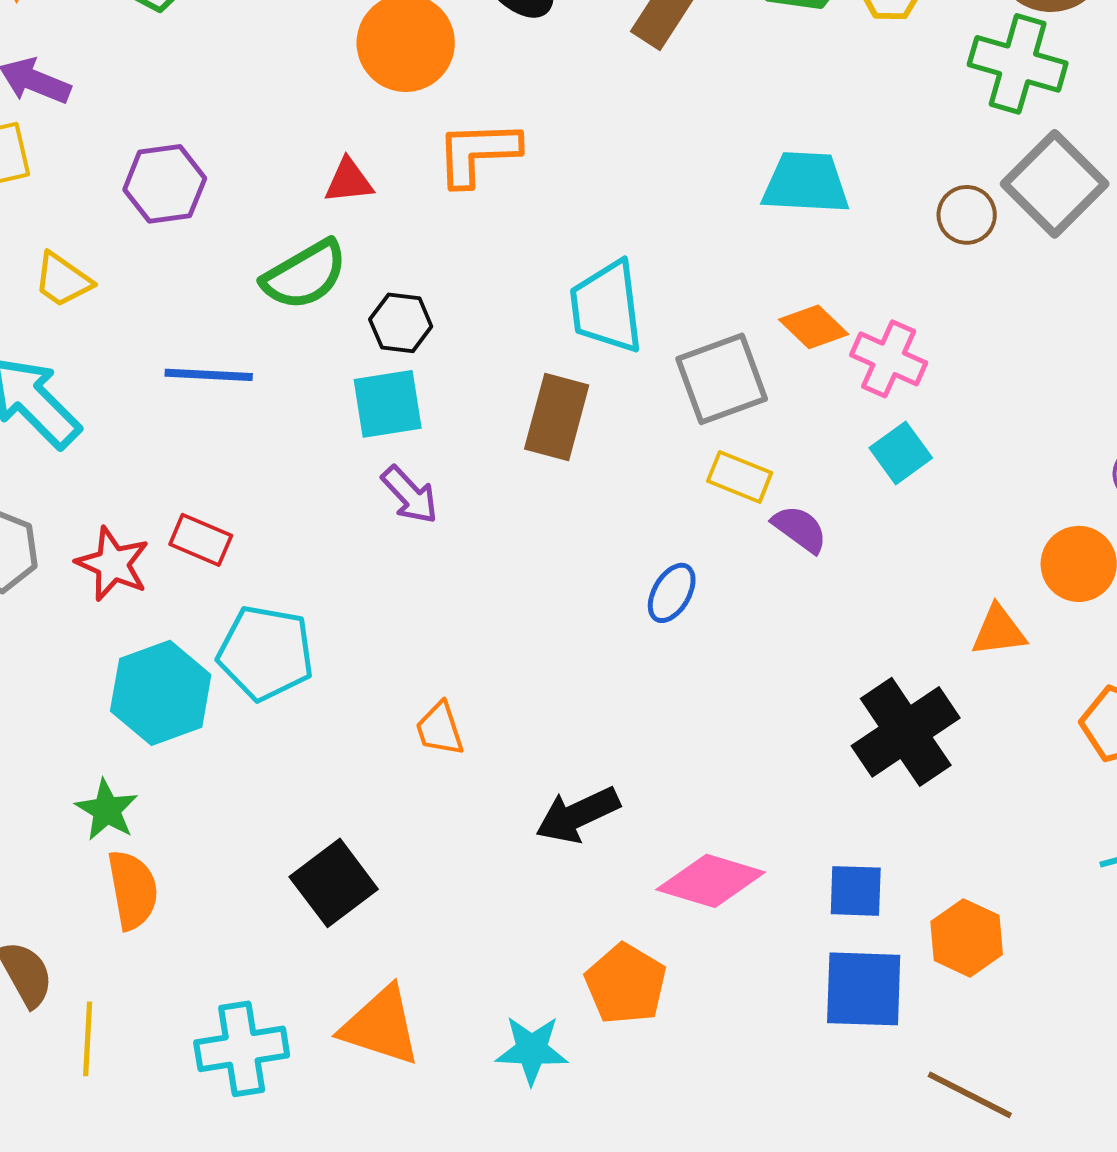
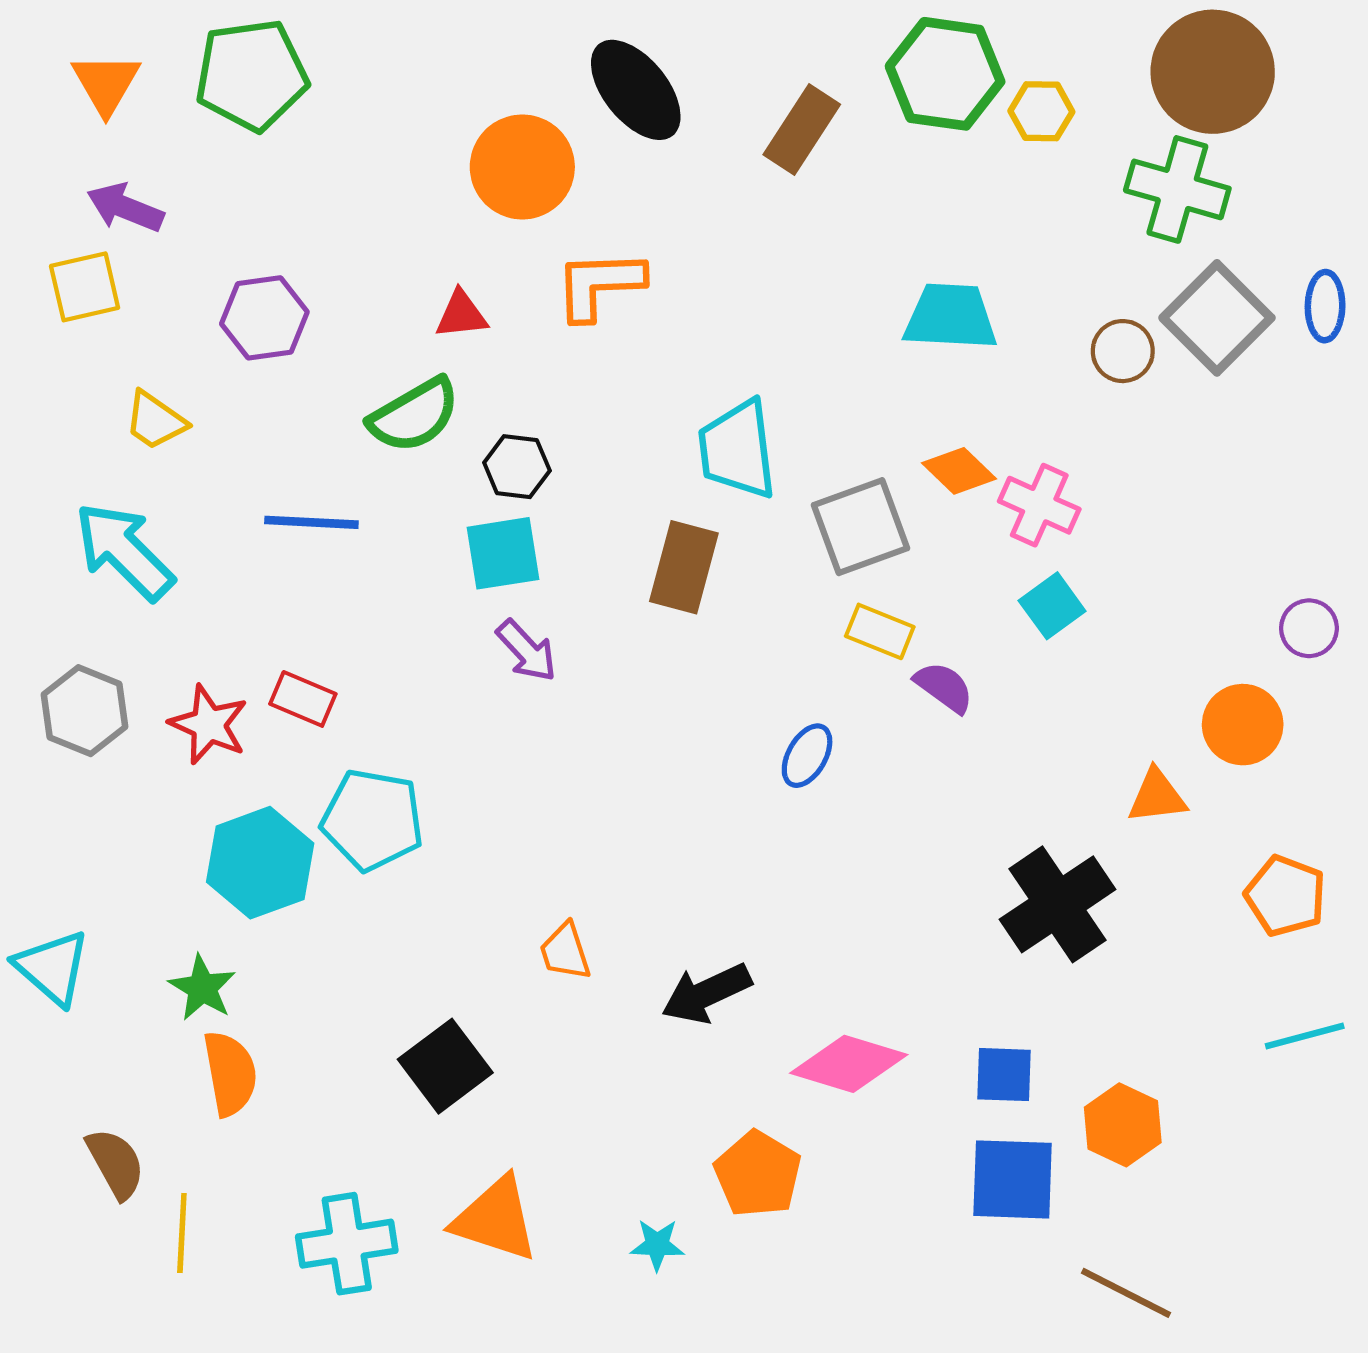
orange trapezoid: (440, 729) -> (565, 951), moved
cyan star: (532, 1050) -> (657, 1245), size x0.7

